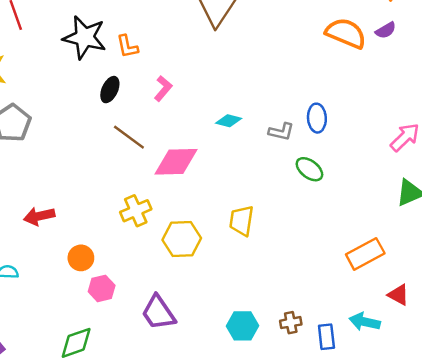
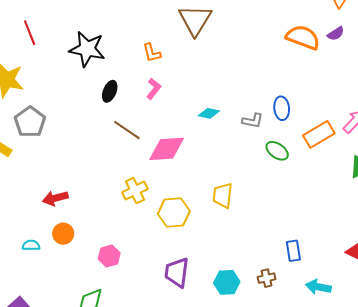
orange L-shape: (127, 46) -> (152, 53), moved
orange rectangle: (365, 254) -> (319, 134), moved
orange circle: (81, 258) -> (63, 234), moved
purple trapezoid: (158, 313) -> (177, 272), moved, turned 44
cyan arrow: (365, 322) -> (318, 287), moved
blue rectangle: (326, 337) -> (293, 251), moved

